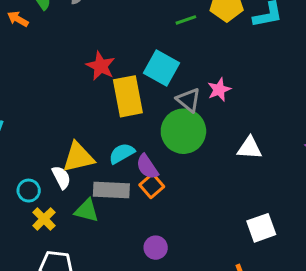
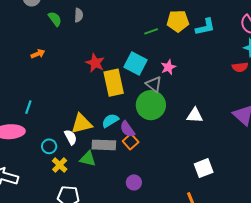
orange arrow: (18, 19) -> (38, 54), moved, turned 128
pink star: (219, 90) -> (168, 67), moved

